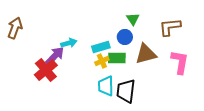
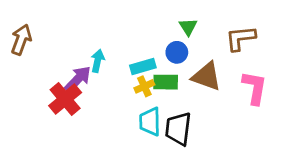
cyan arrow: (69, 43) -> (98, 61), turned -63
brown triangle: (146, 54) -> (207, 76), turned 35

